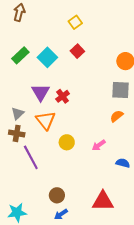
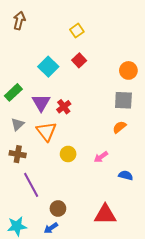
green rectangle: (20, 55) -> (13, 92), moved
brown cross: (17, 133) -> (18, 154), moved
purple line: (31, 157) -> (31, 185), moved
blue arrow: (61, 214) -> (51, 228), moved

